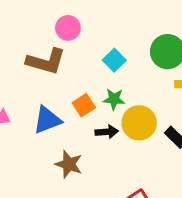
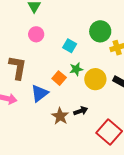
brown L-shape: (46, 61) -> (18, 67), moved, turned -80
black arrow: (107, 132) -> (81, 111), moved
brown star: (69, 164) -> (60, 116), turned 30

